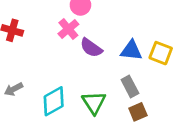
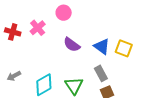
pink cross: (68, 29) -> (38, 28), moved
blue triangle: (131, 50) -> (102, 46), turned 30

